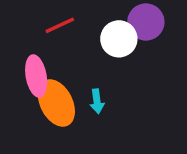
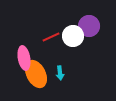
red line: (60, 25) -> (51, 37), moved

